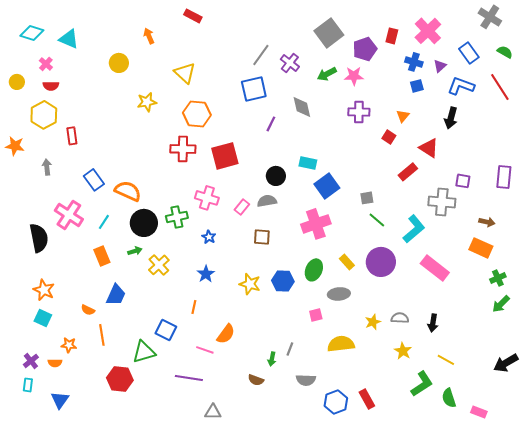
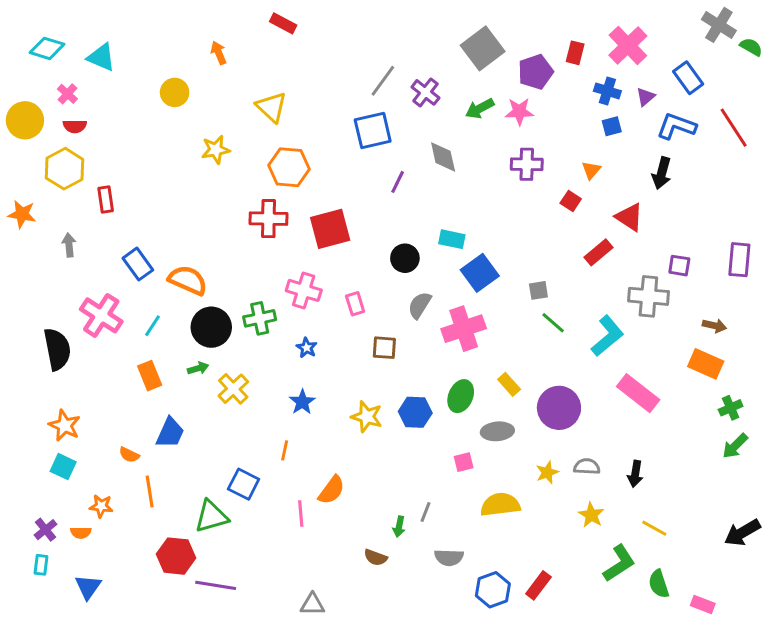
green semicircle: (505, 52) -> (751, 47), moved
yellow circle: (17, 82) -> (25, 120), size x1.6
gray semicircle: (267, 201) -> (420, 305), moved, turned -48
pink rectangle: (242, 207) -> (355, 304), turned -56
purple circle: (381, 262) -> (559, 408), moved
pink line: (205, 350) -> (301, 513), turned 66
purple line: (189, 378) -> (216, 585), moved
red rectangle: (367, 399) -> (538, 585), turned 66

